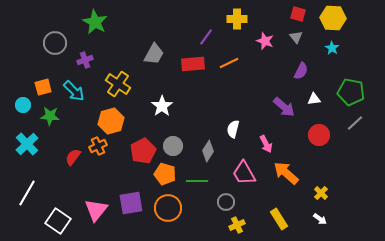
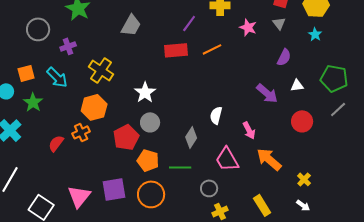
gray trapezoid: (154, 54) -> (131, 25), moved
green star: (50, 116) -> (33, 102), turned 30
gray circle: (173, 146) -> (150, 122), moved

